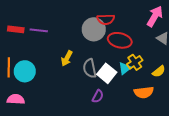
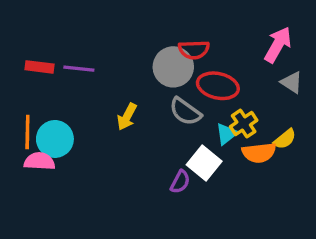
gray semicircle: (90, 68) -> (185, 112), moved, turned -42
white square: (107, 73) -> (204, 163), moved
orange semicircle: (144, 92) -> (259, 153), moved
pink semicircle: (16, 99) -> (39, 161), moved

